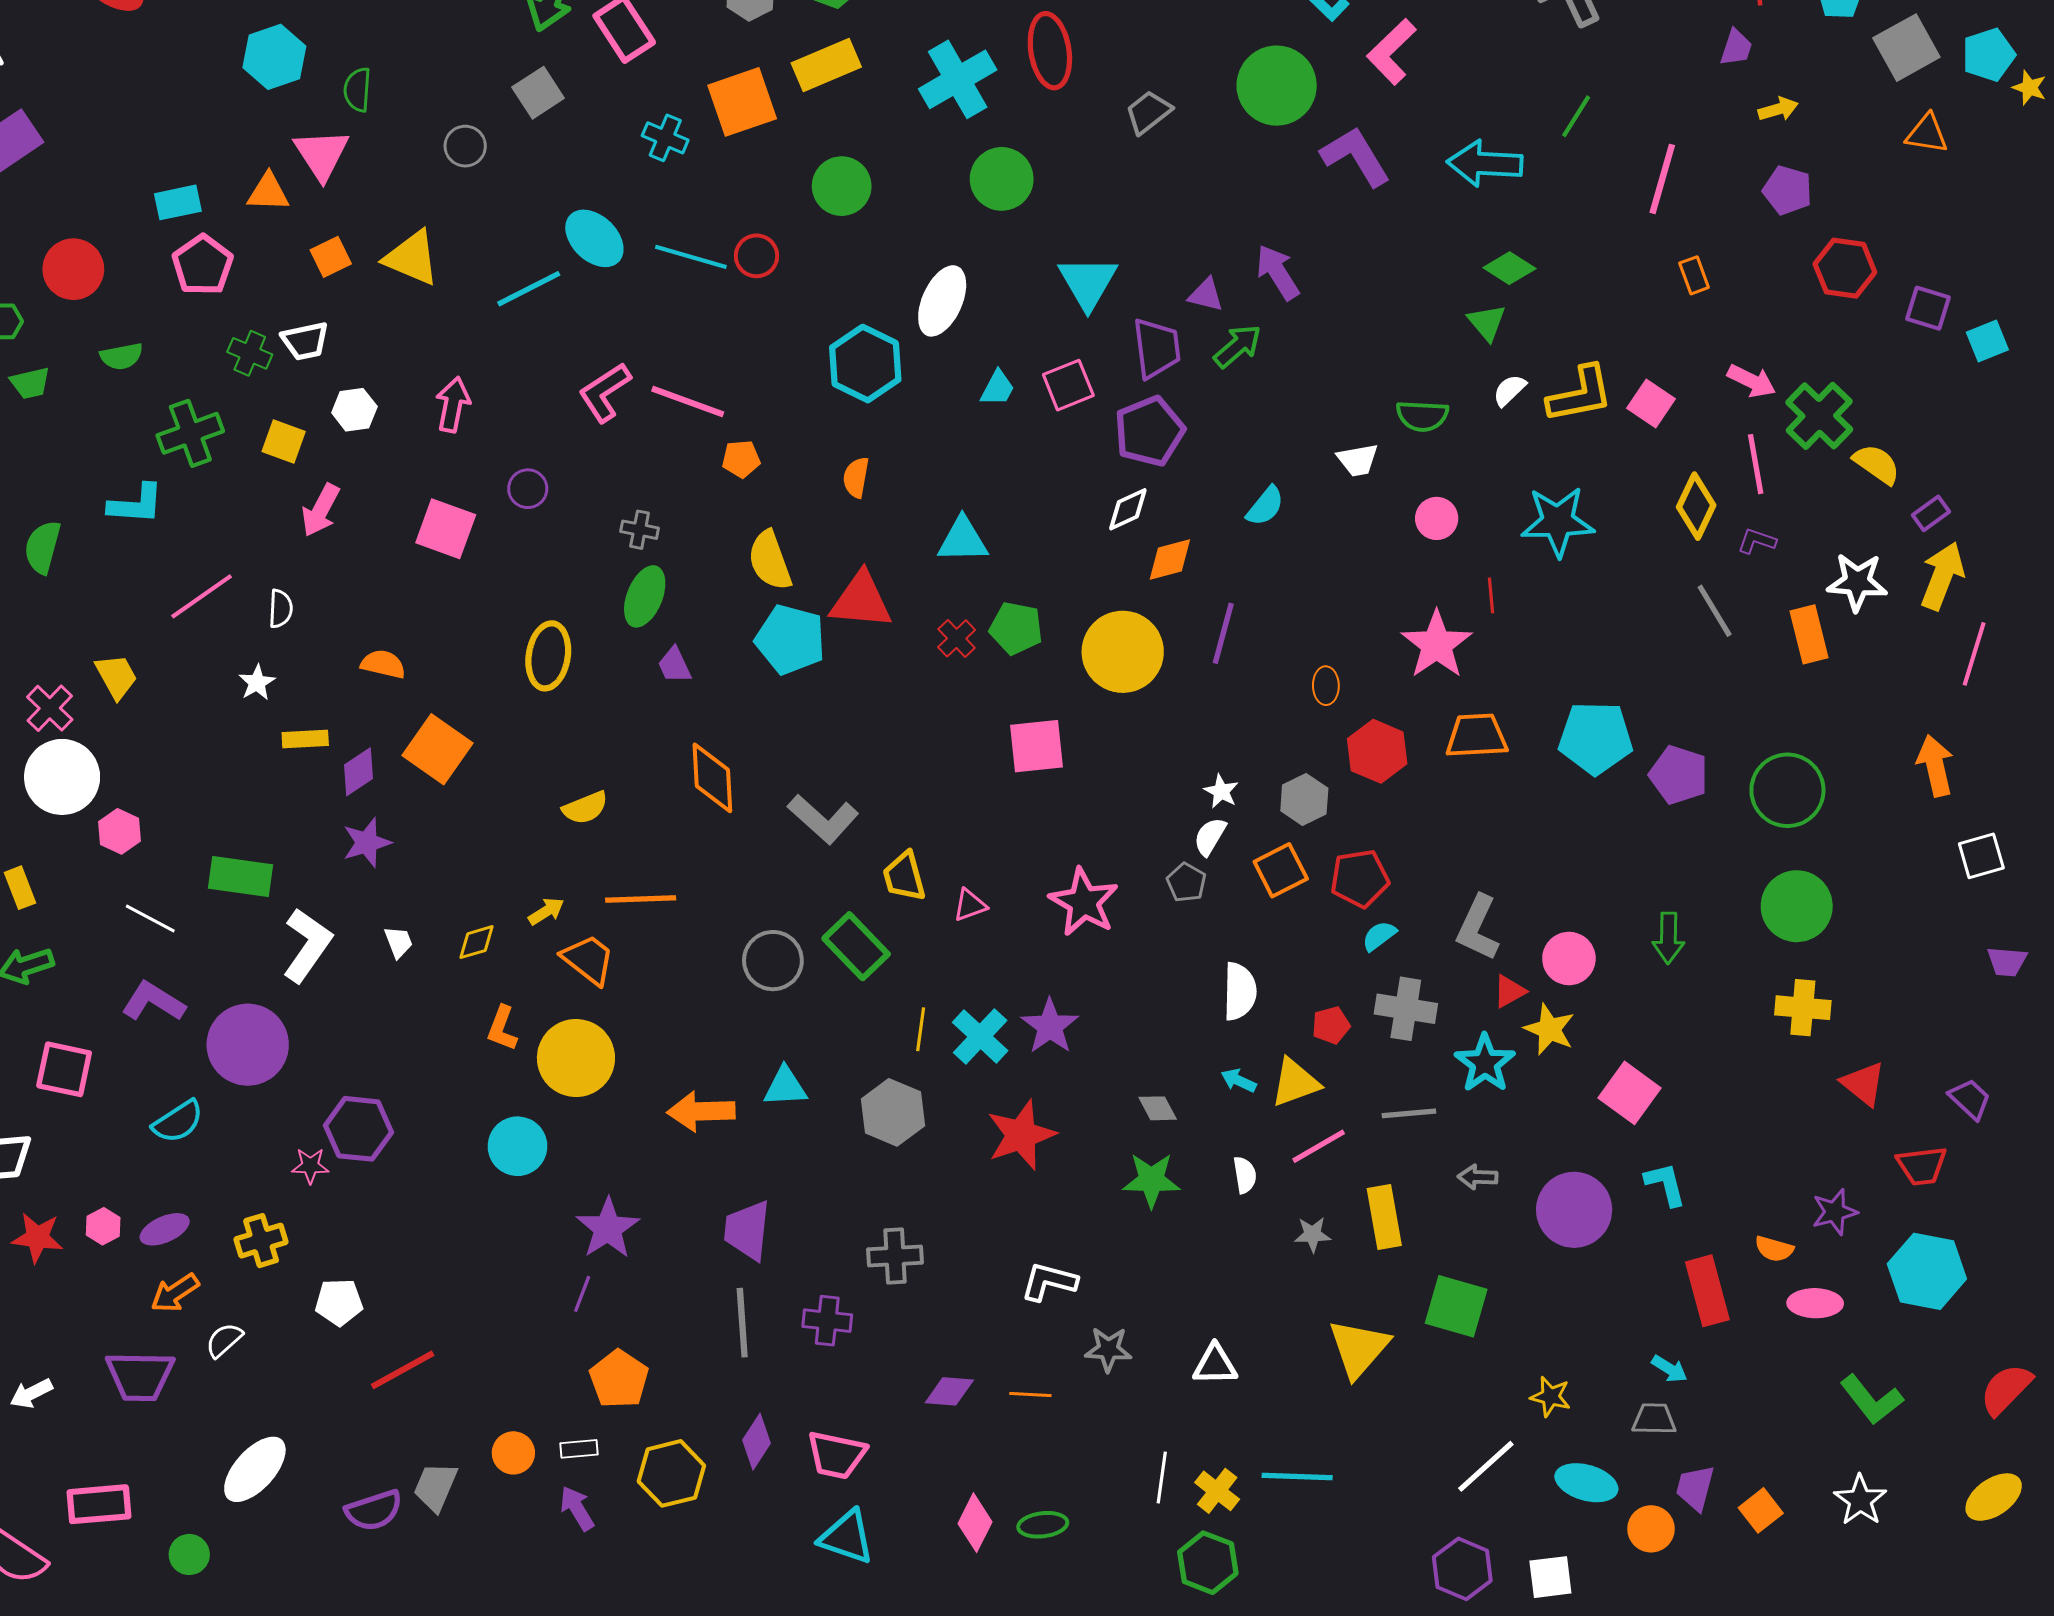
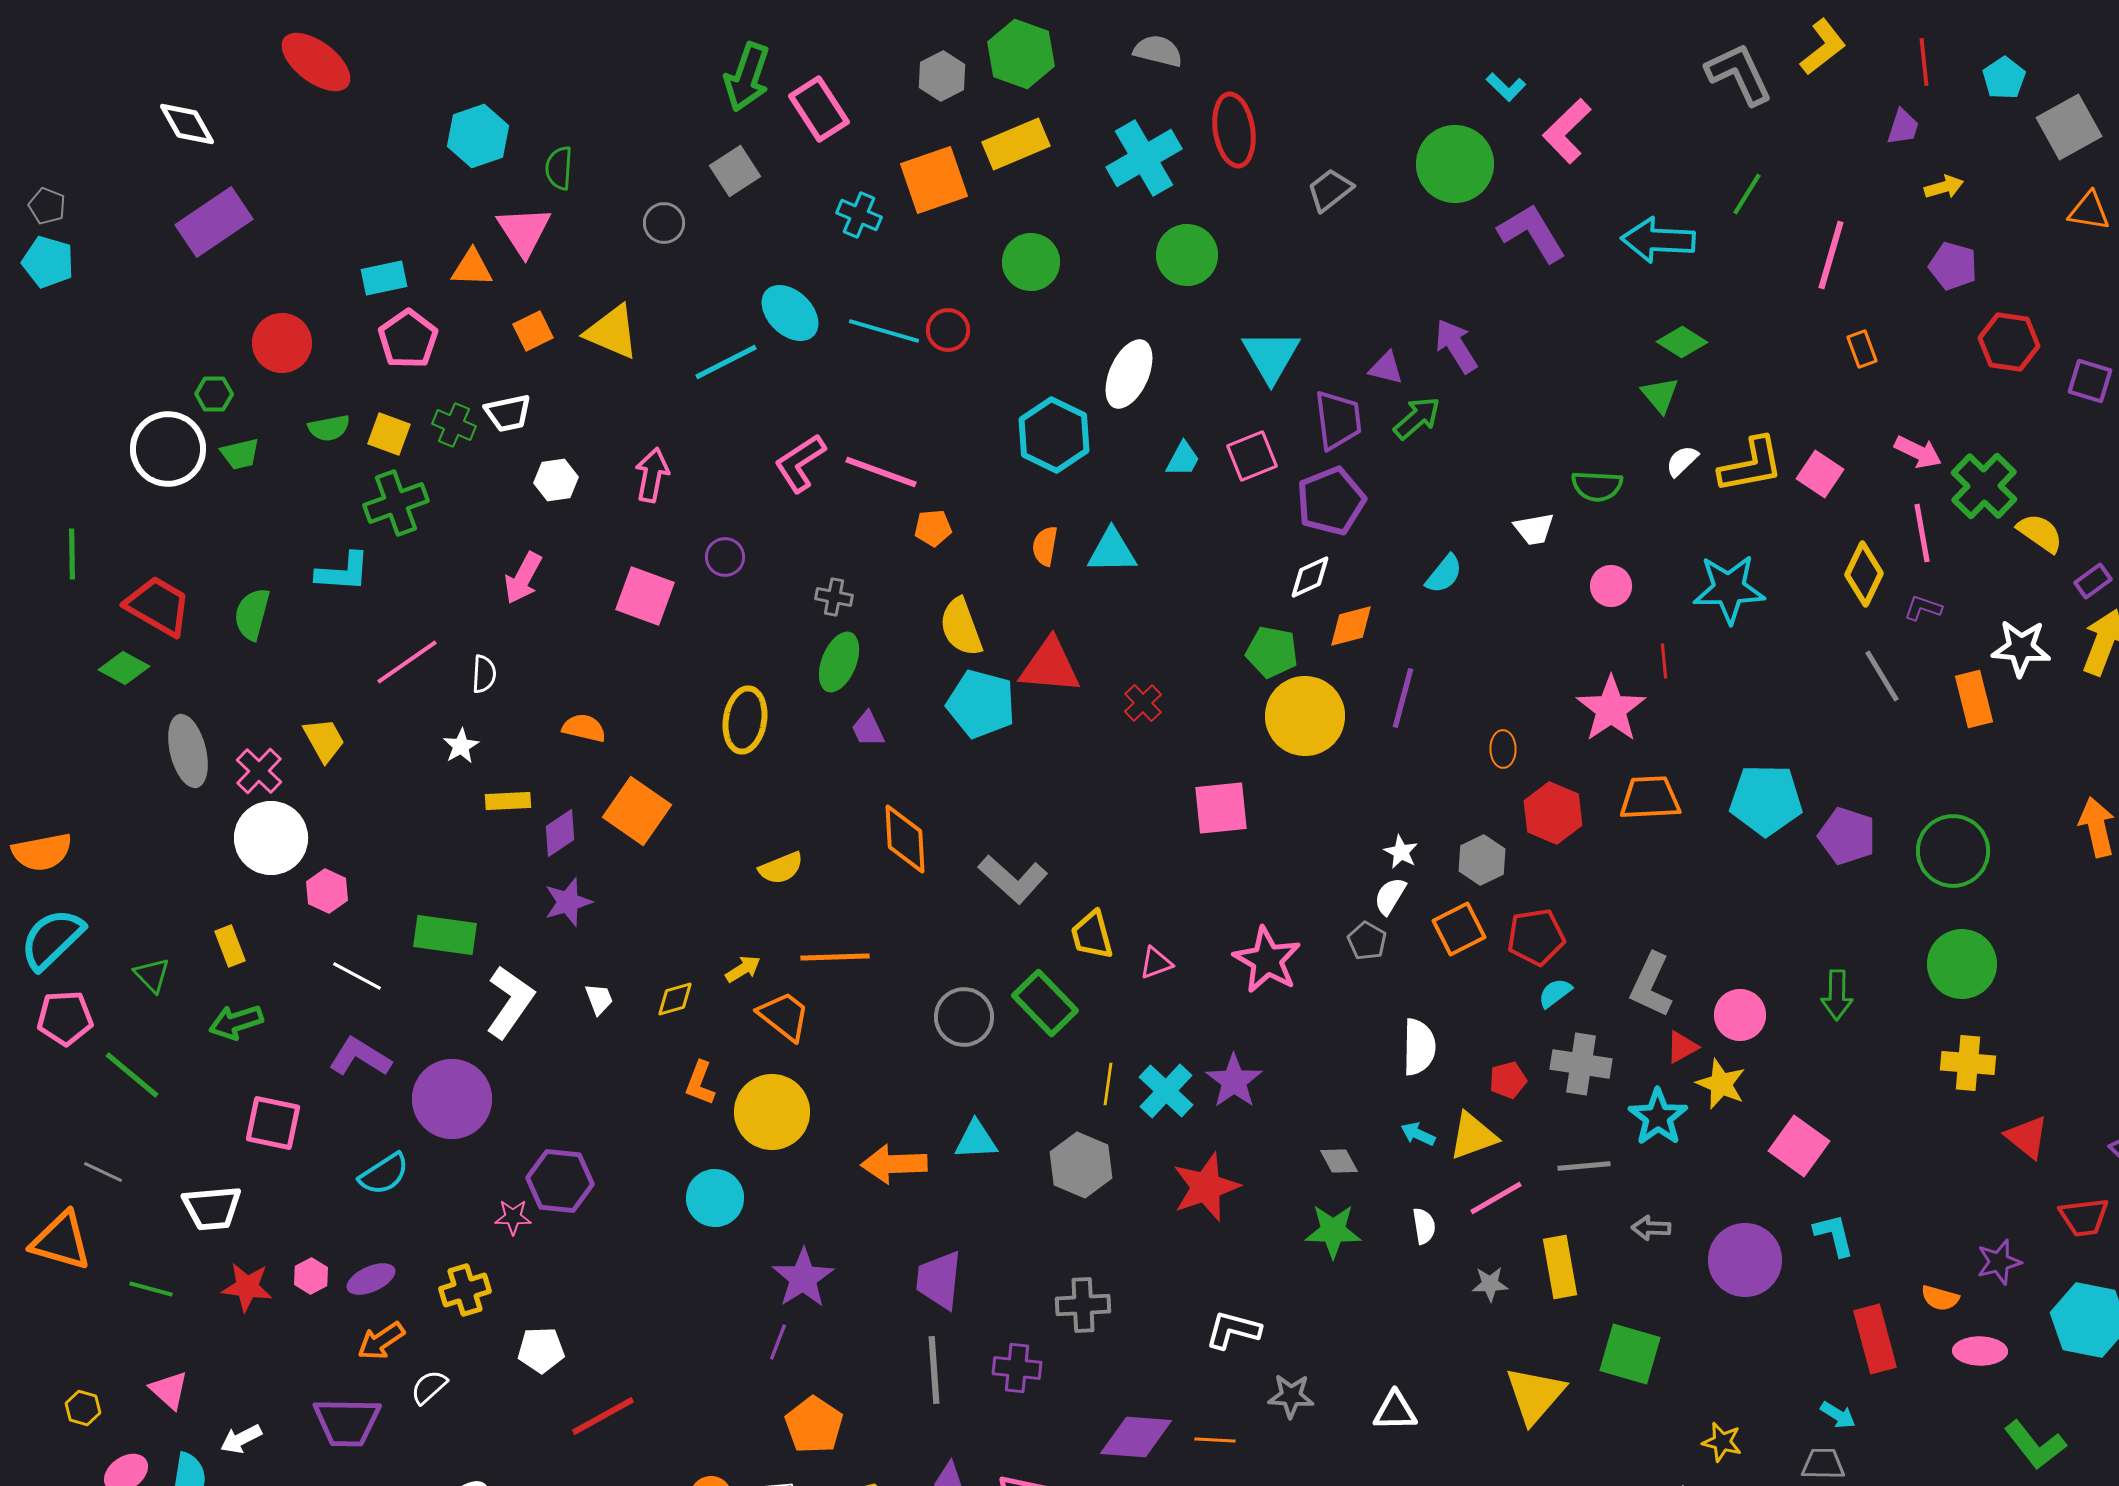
yellow square: (284, 442) -> (389, 434), moved
cyan triangle: (963, 540) -> (1112, 551), moved
green pentagon: (1016, 628) -> (1272, 652), moved
purple diamond: (949, 1391) -> (1136, 1437), size x1.5

